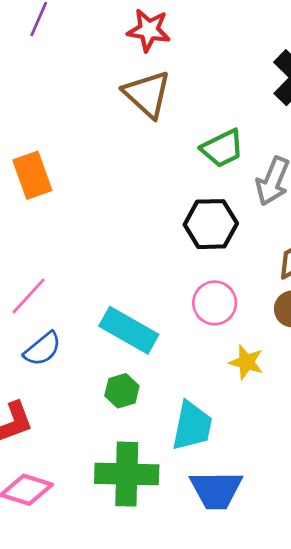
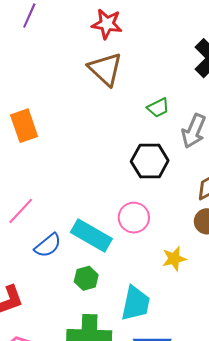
green trapezoid: (222, 148) -> (158, 108), size x0.7
pink circle: (215, 303) -> (134, 218), moved
blue semicircle: (43, 349) -> (48, 245), moved
yellow star: (246, 362) -> (174, 259), turned -30

